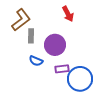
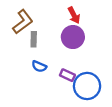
purple circle: (55, 45) -> (73, 37), moved
purple rectangle: (62, 69) -> (67, 75), turned 32

